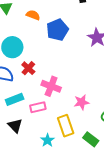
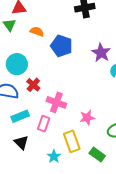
blue pentagon: (57, 30) -> (62, 46), turned -30
pink rectangle: (38, 107) -> (44, 124), turned -56

